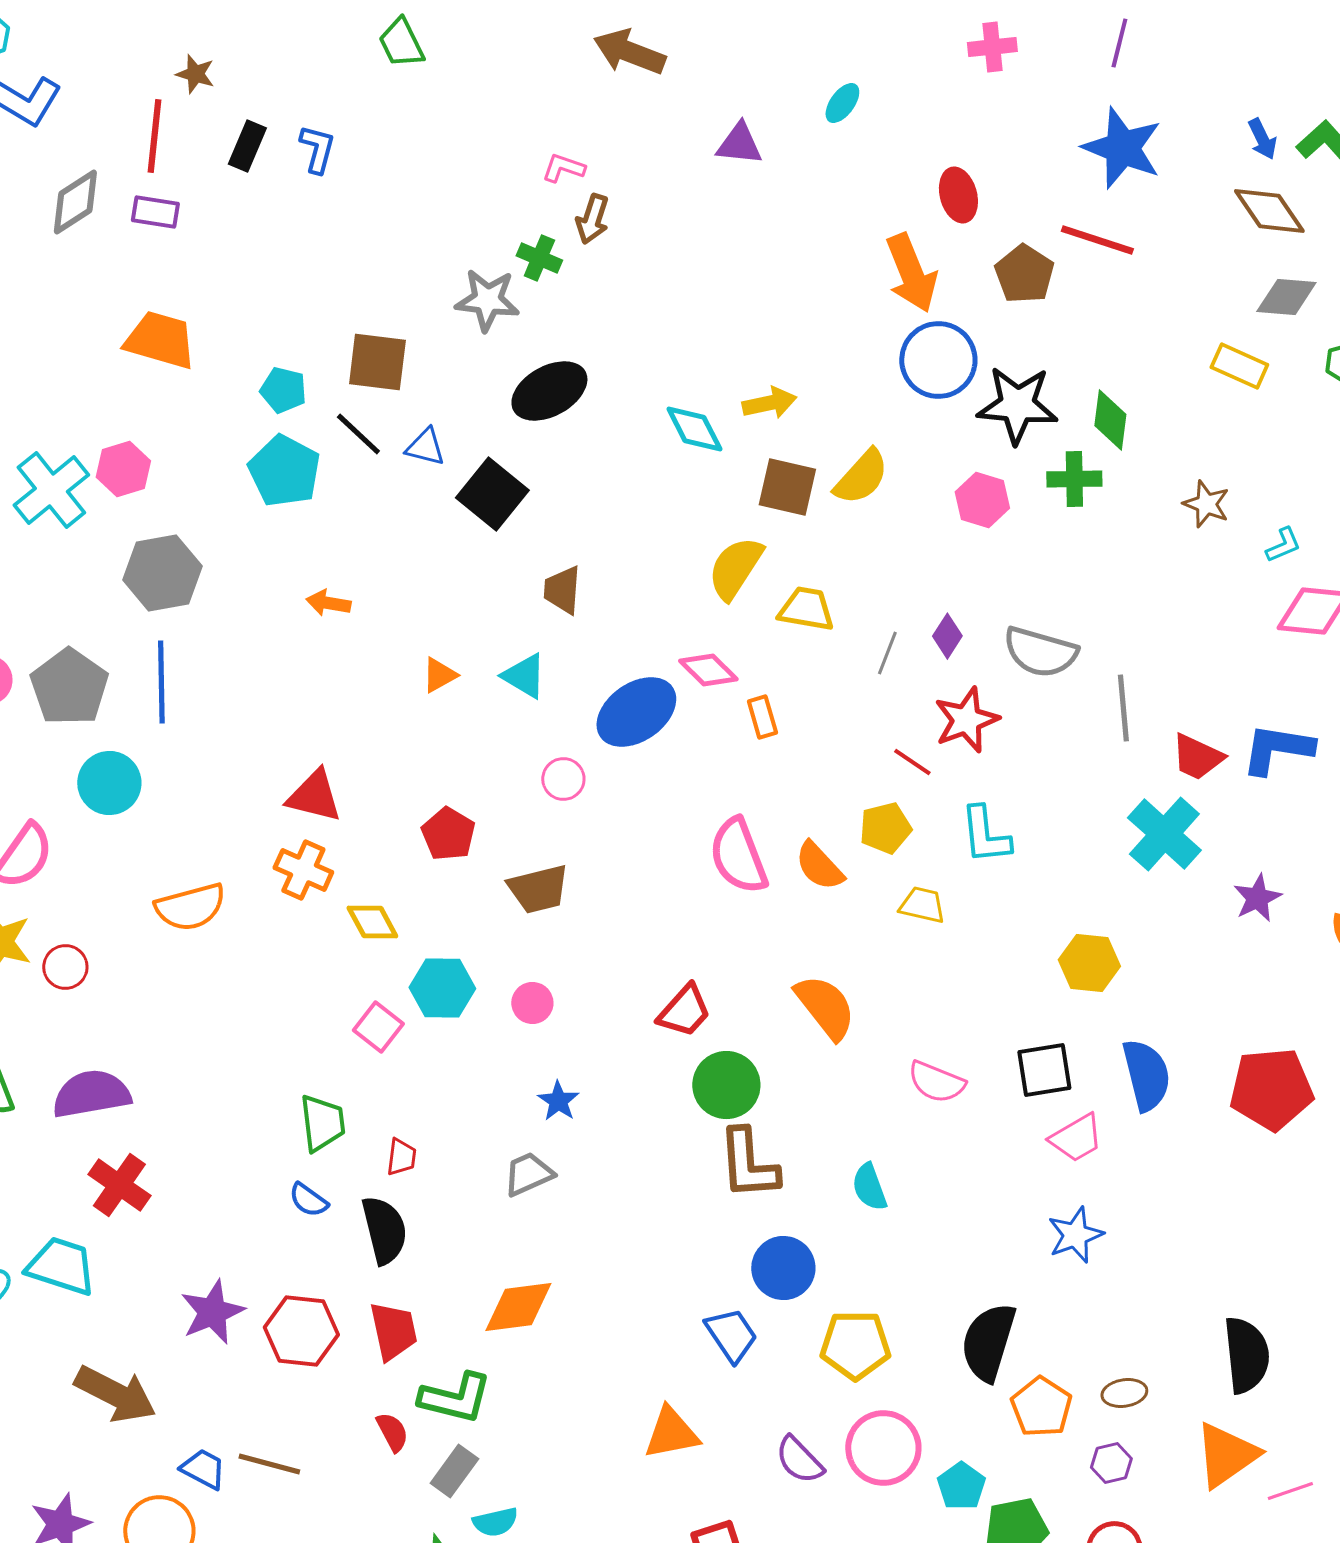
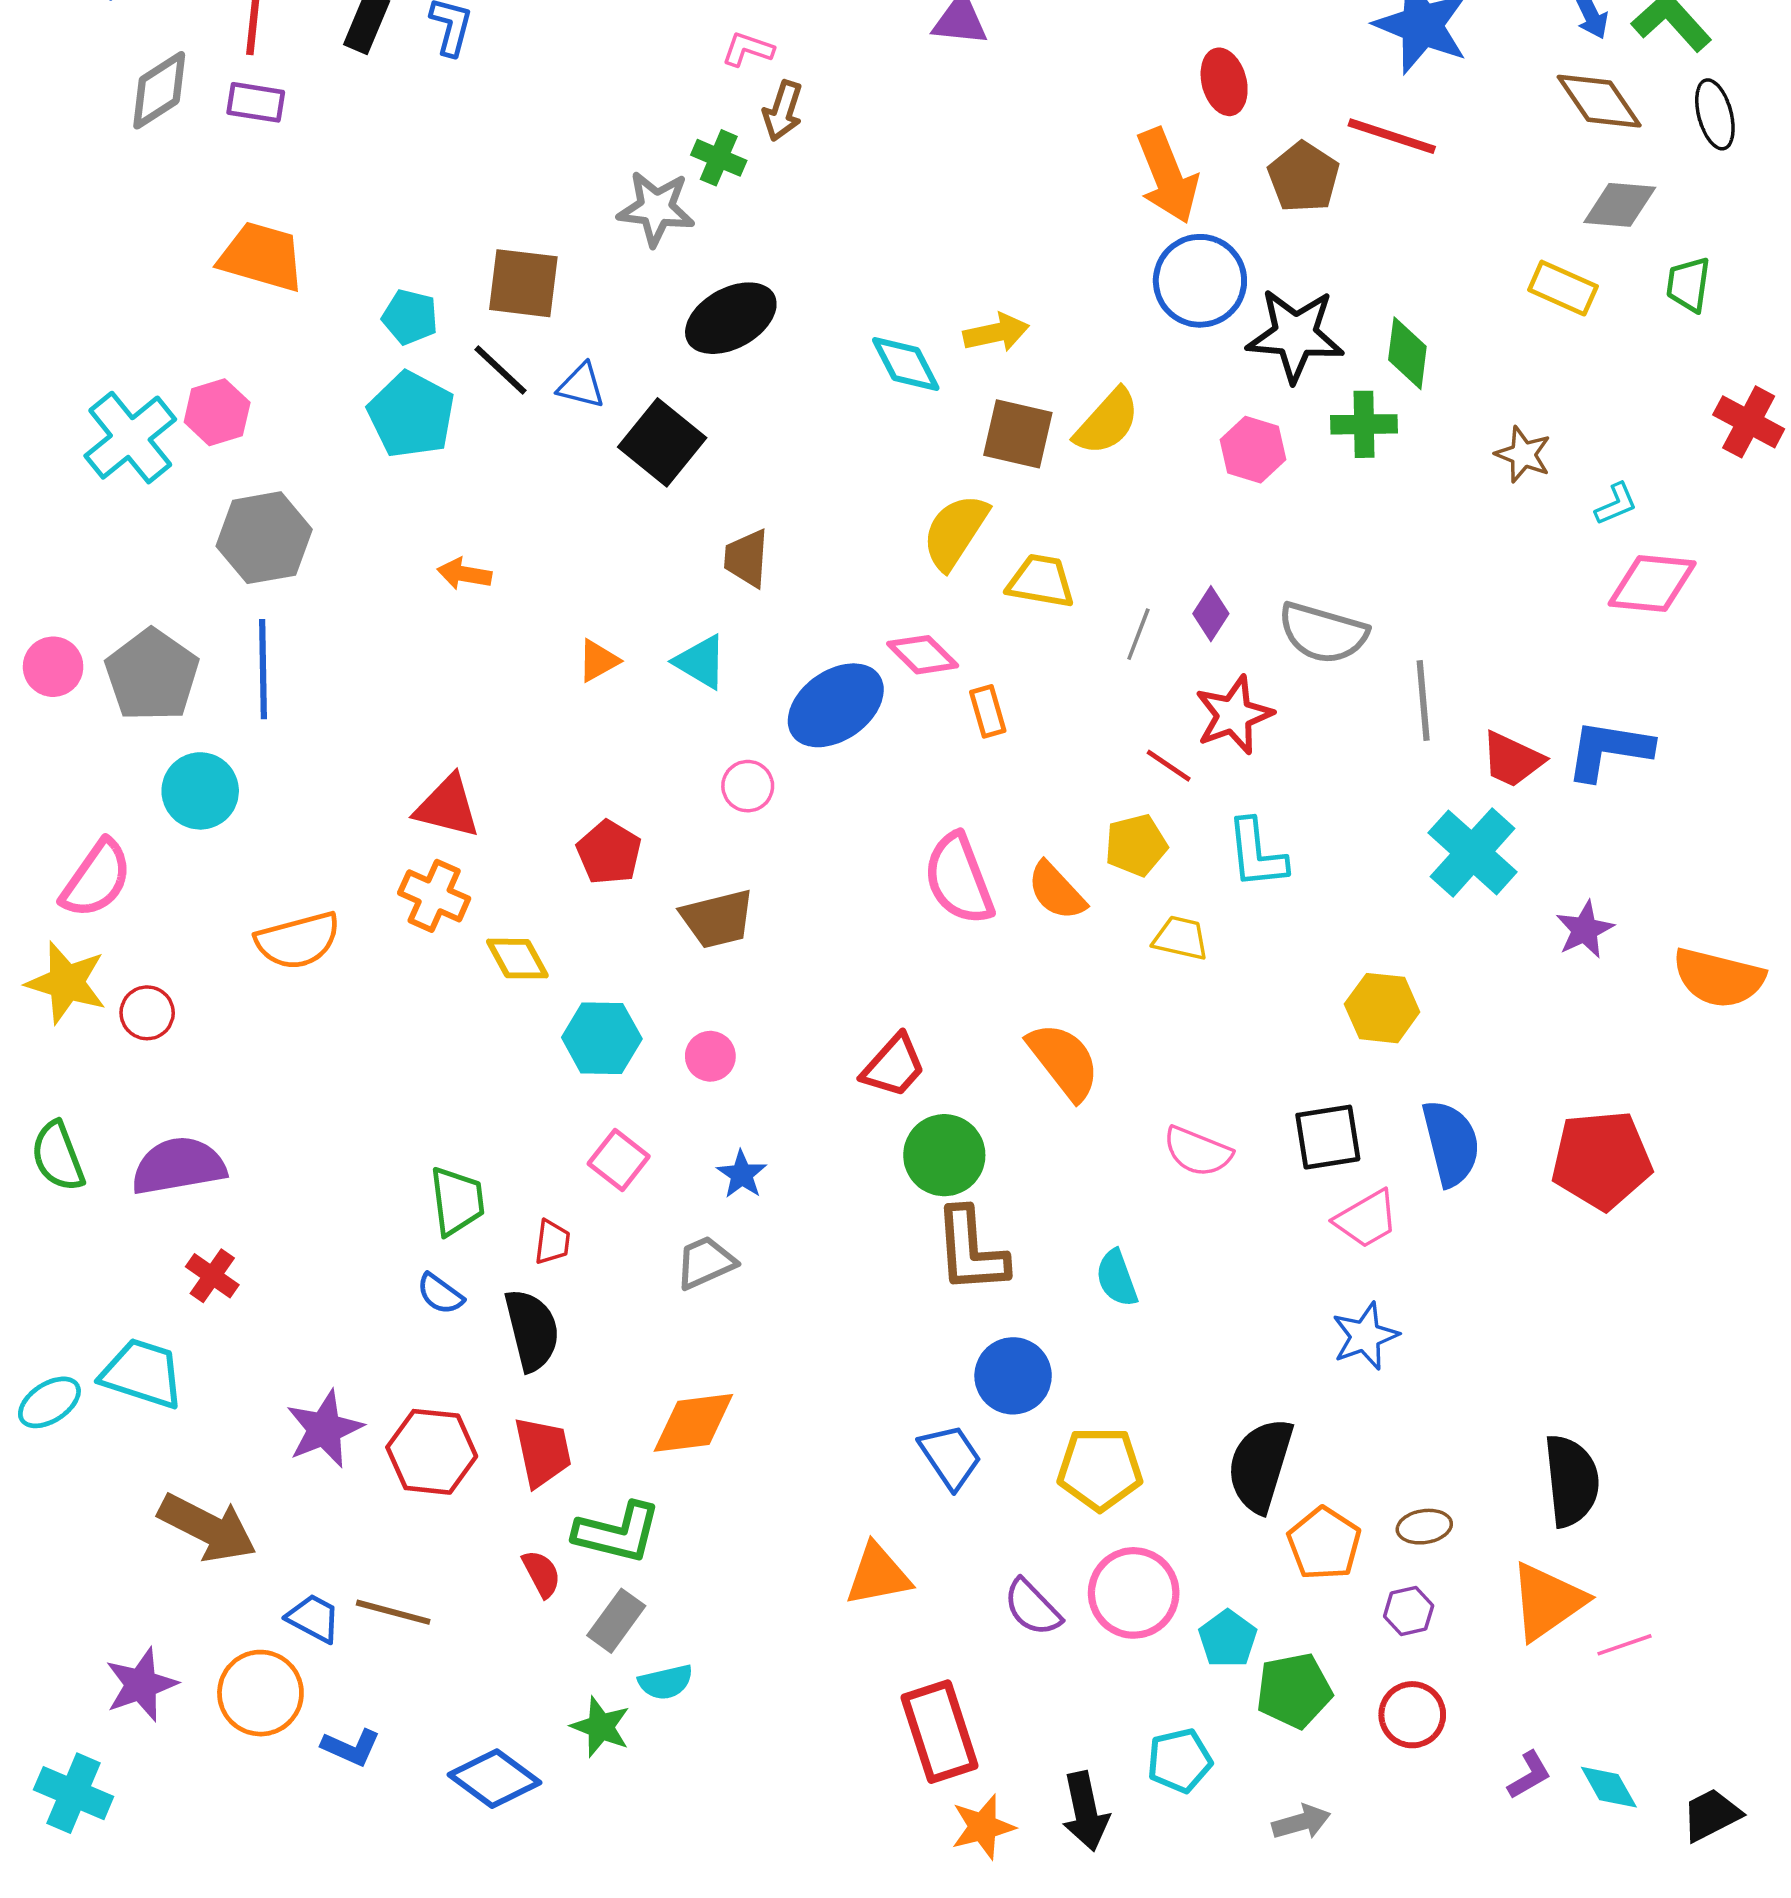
pink square: (378, 1027) -> (619, 1160), moved
red cross: (119, 1185) -> (212, 1276), size x0.7

